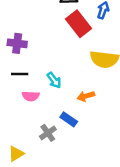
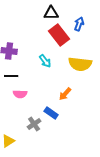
cyan arrow: (54, 80) -> (45, 61), moved
orange arrow: (86, 96) -> (65, 94), turned -32

